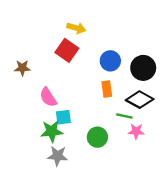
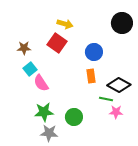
brown star: (22, 68) -> (24, 48), moved
black circle: (143, 68) -> (122, 23), moved
cyan square: (63, 117) -> (30, 69), moved, turned -32
green circle: (97, 137) -> (74, 117), moved

